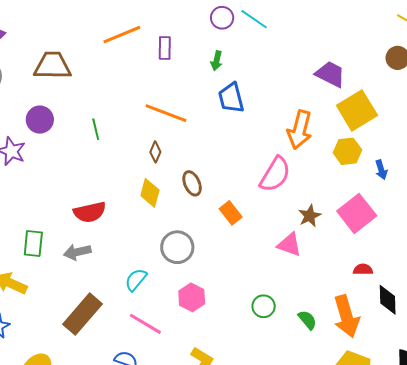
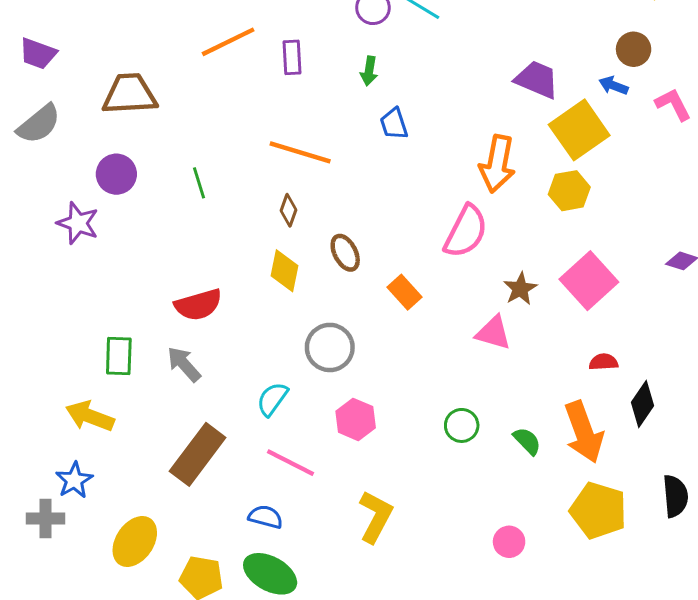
blue trapezoid: (231, 98) -> (394, 124), size x0.7
blue arrow: (381, 170) -> (613, 86), moved, turned 132
gray arrow: (77, 252) -> (184, 364), turned 64
black diamond: (388, 300) -> (642, 404), turned 40

